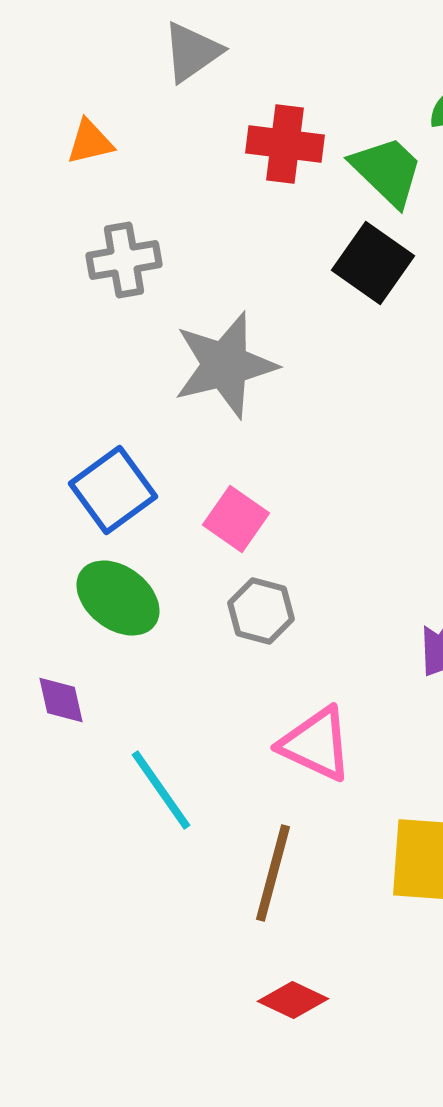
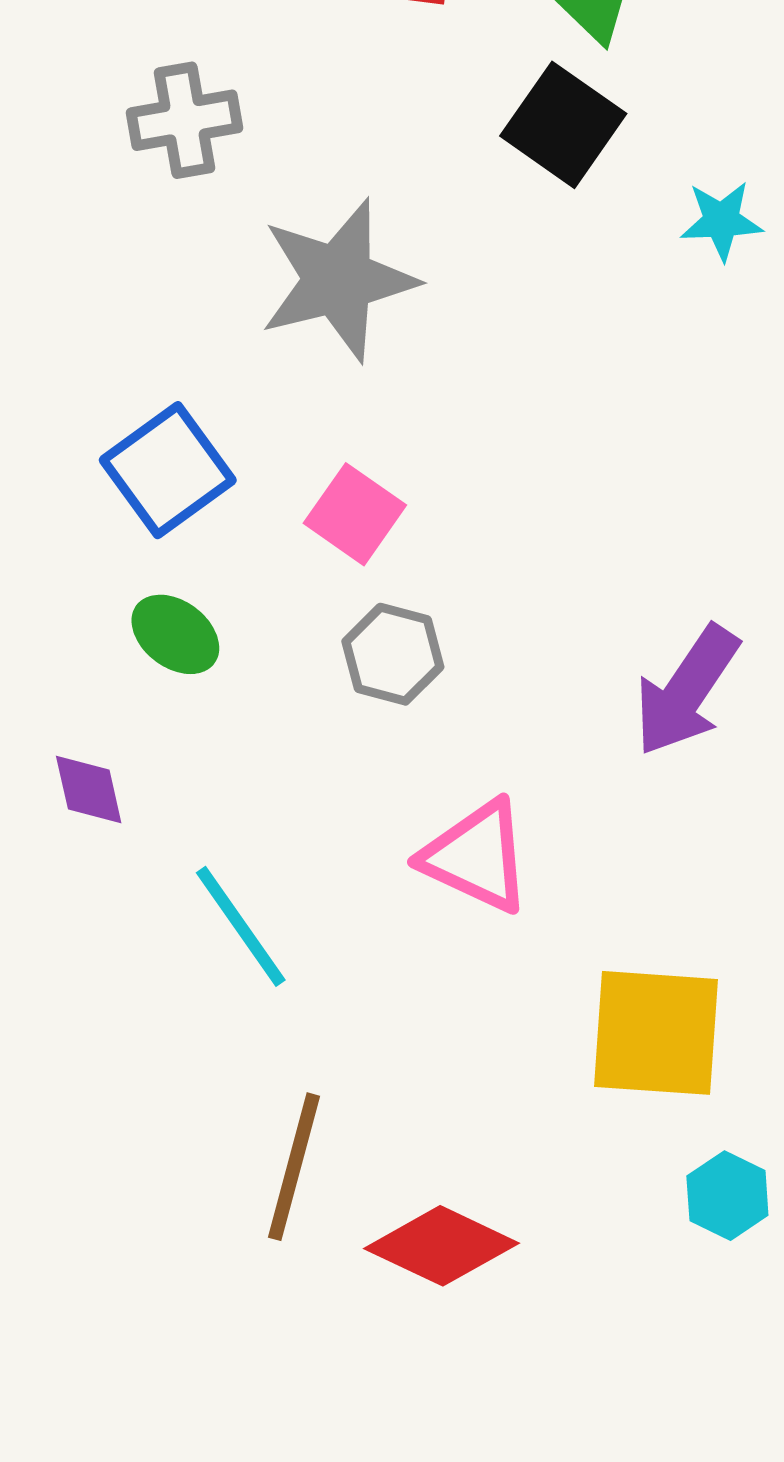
green ellipse: (118, 598) -> (175, 634), size x0.7
brown line: (273, 873) -> (294, 1167), moved
red diamond: (293, 1000) -> (442, 1246), size x1.4

